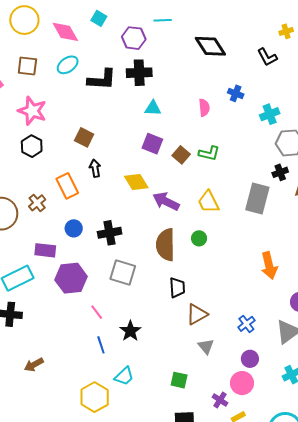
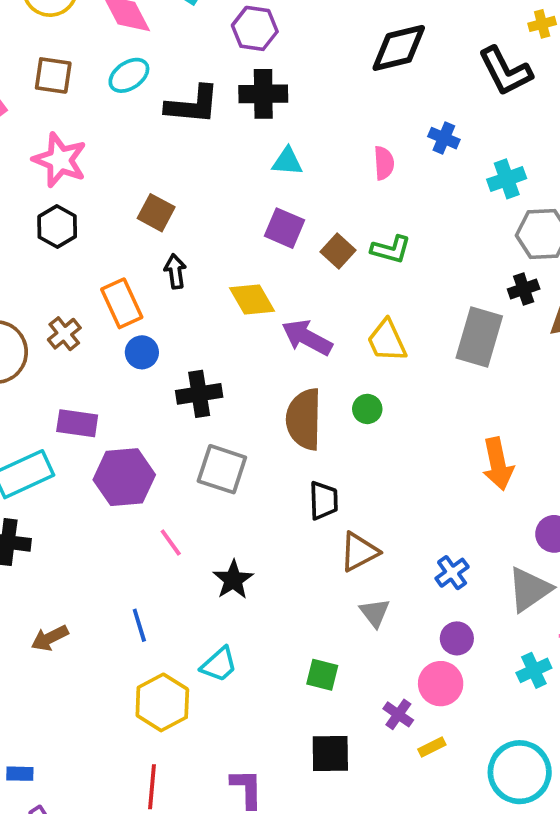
black diamond: (210, 46) -> (399, 48), turned -72
black L-shape: (267, 57) -> (505, 71), size x1.4
blue circle: (74, 228) -> (142, 352), moved
blue line: (101, 345) -> (139, 625), moved

